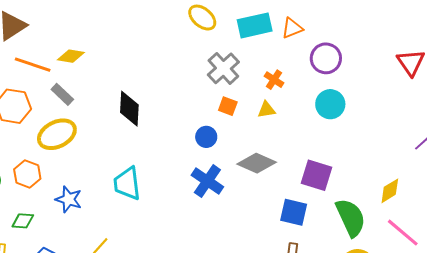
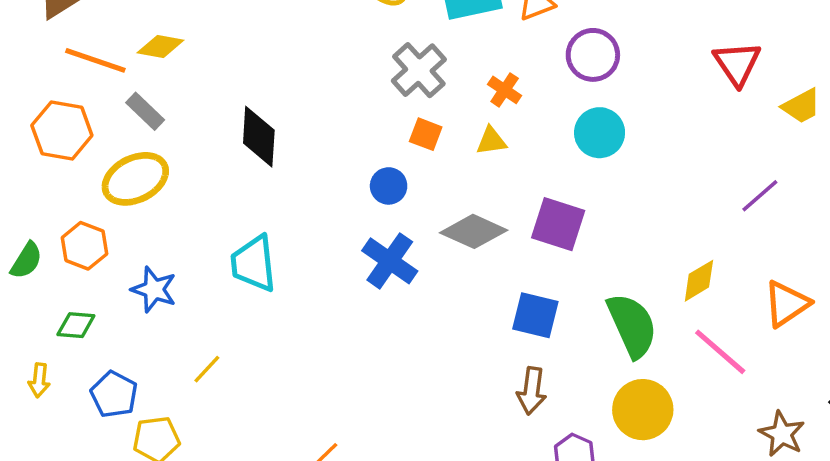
purple square: (316, 175) -> (558, 224), moved

